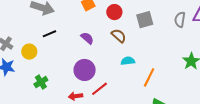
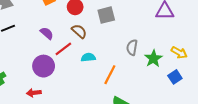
gray semicircle: (180, 20) -> (132, 47), moved
red line: (99, 89) -> (63, 49), moved

